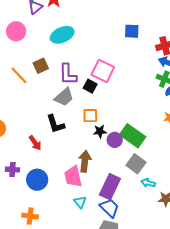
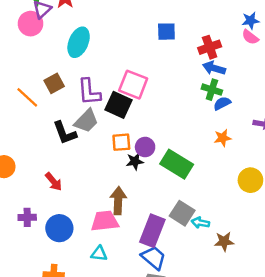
pink circle: (16, 31) -> (31, 24), moved
cyan ellipse: (62, 35) -> (79, 42), turned -40
black square: (90, 86) -> (118, 105), size x1.5
black L-shape: (55, 124) -> (65, 133), moved
purple circle: (115, 140) -> (145, 147), moved
gray square: (136, 164) -> (182, 213), moved
pink trapezoid: (73, 177) -> (105, 221), turned 100
cyan triangle: (80, 202) -> (99, 254), moved, turned -40

